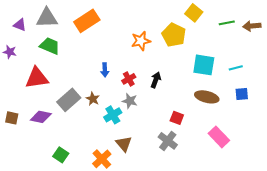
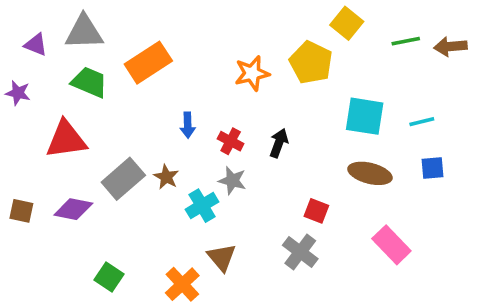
orange rectangle: (87, 21) -> (148, 63), moved
red cross: (129, 79) -> (231, 141), turned -32

